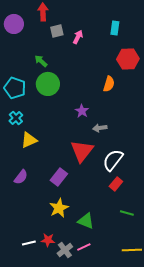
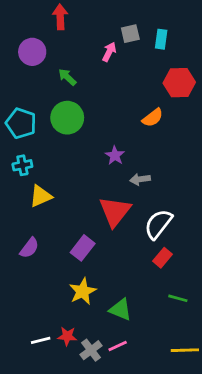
purple circle: (14, 24) -> (32, 52), moved
gray square: (57, 31) -> (130, 34), moved
green arrow: (41, 61) -> (67, 77), moved
orange semicircle: (109, 84) -> (153, 118), turned 35
cyan cross: (16, 118) -> (22, 165), turned 32

